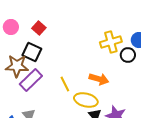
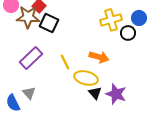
black square: (32, 52) -> (49, 23), moved
brown star: (17, 66) -> (28, 17), moved

